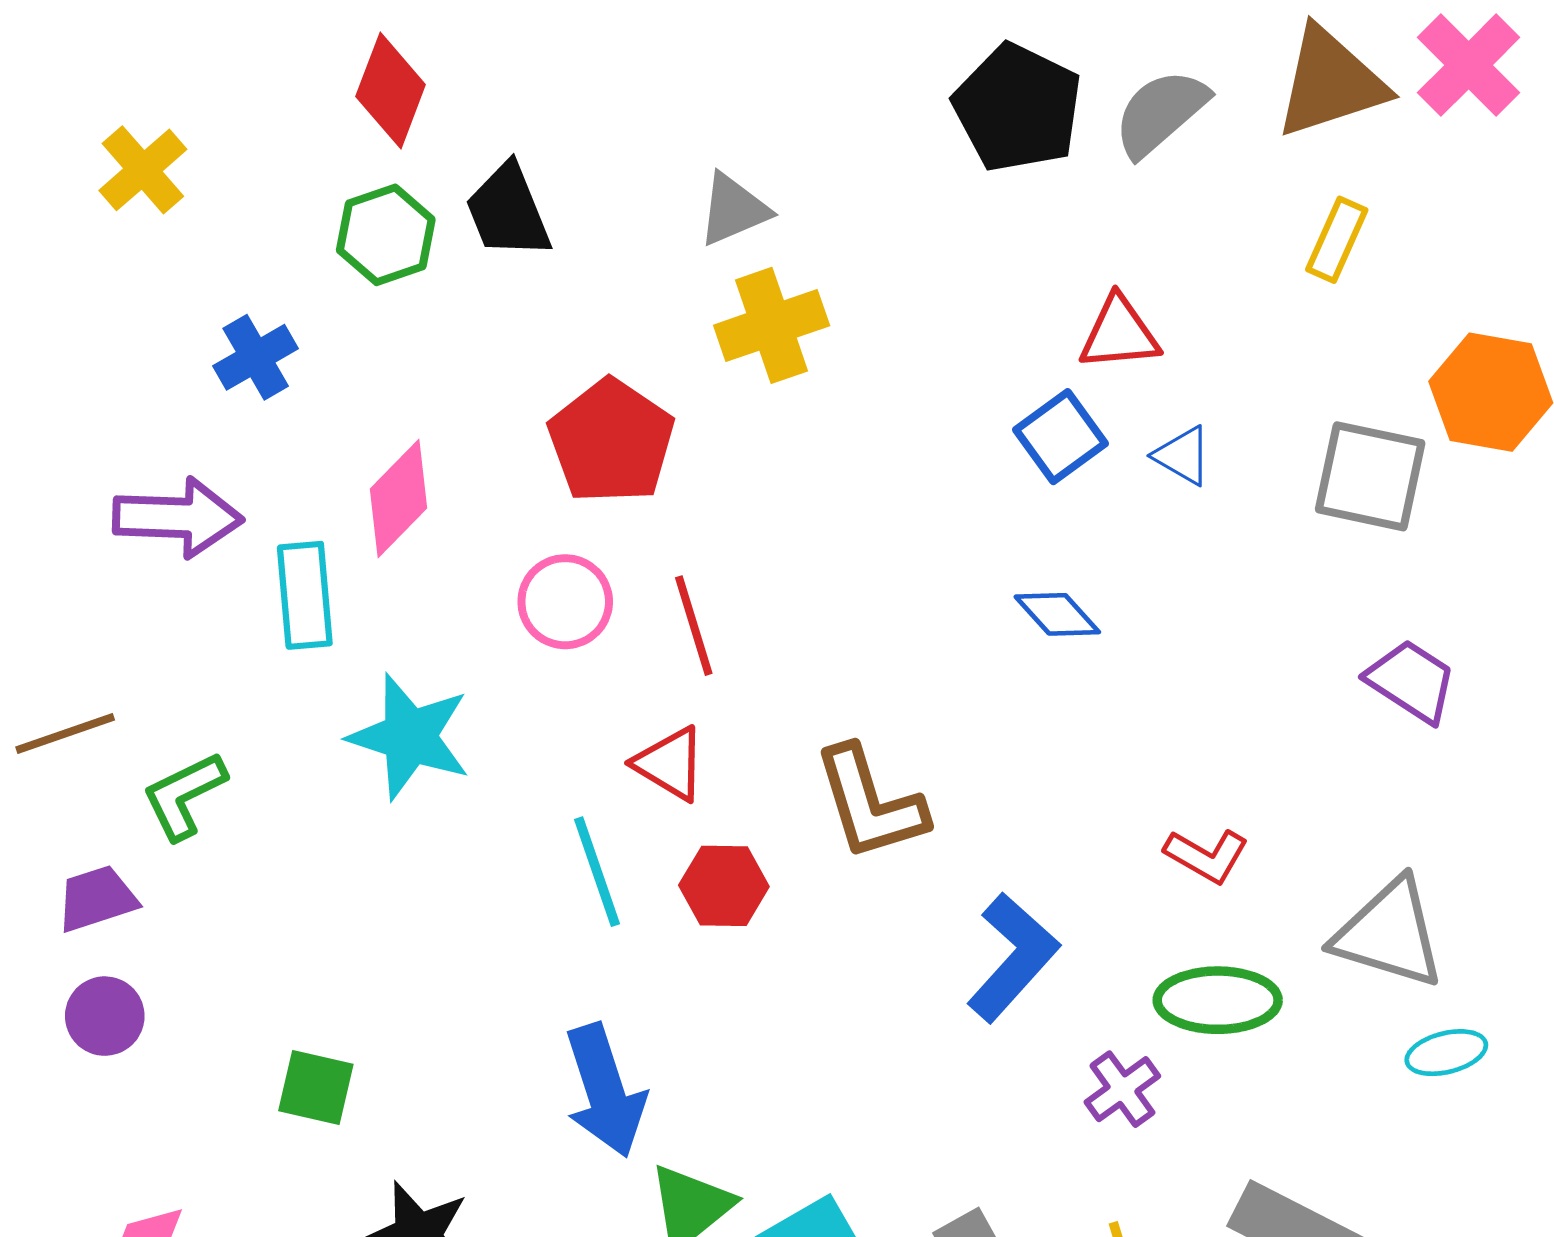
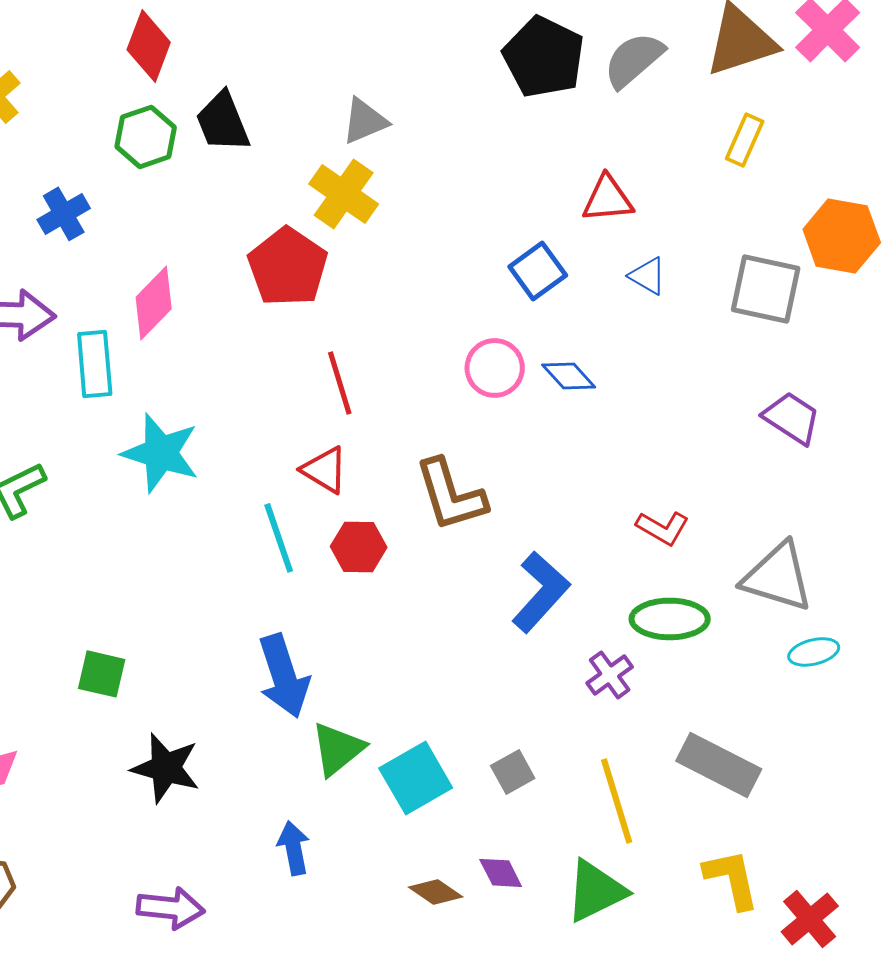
yellow cross: (772, 325) -> (344, 194), moved, turned -36
blue square: (1061, 437) -> (538, 271), moved
pink circle: (565, 602) -> (495, 368), moved

